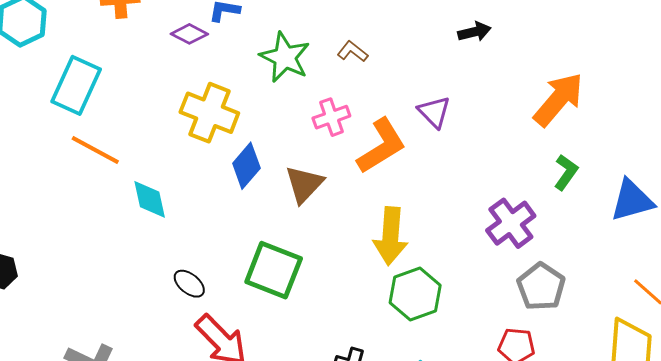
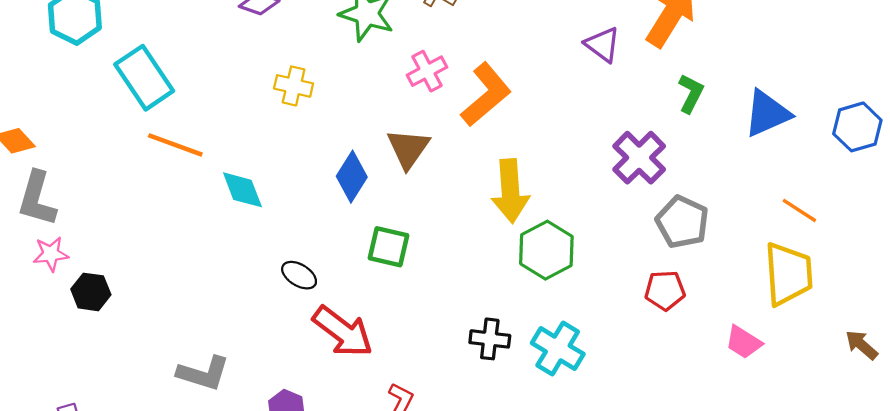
cyan rectangle: (76, 85) -> (144, 78), turned -50
purple triangle: (434, 112) -> (603, 45), moved
yellow cross: (209, 113) -> (294, 86), size x0.6
blue diamond: (246, 166) -> (352, 177), moved
green square: (274, 270) -> (389, 247), size x0.7

